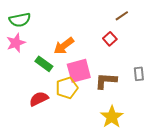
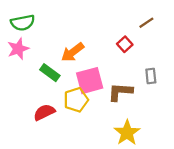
brown line: (122, 16) -> (146, 23), moved
gray rectangle: (139, 74) -> (151, 76), moved

